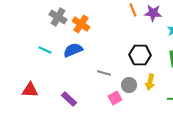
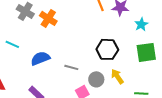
blue semicircle: (73, 50) -> (40, 58), moved
yellow arrow: (150, 82) -> (117, 76), turned 133

